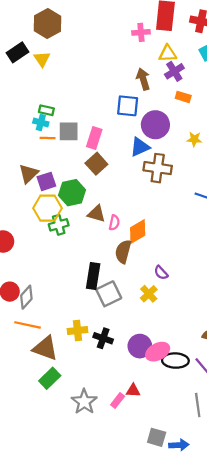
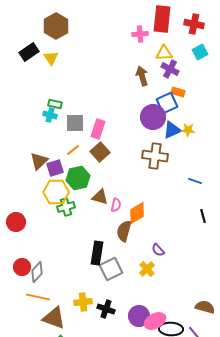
purple cross: (174, 71) -> (170, 69), turned -30
blue square: (128, 106) -> (167, 103), moved, turned -30
orange line: (48, 138) -> (73, 150), moved, turned -40
blue triangle: (140, 147) -> (172, 130), moved

